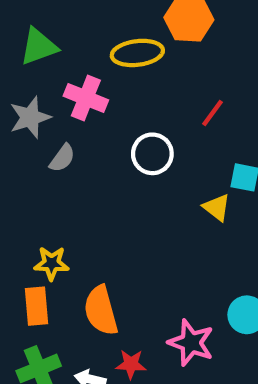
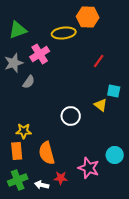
pink cross: (86, 98) -> (40, 54), turned 36
white circle: (152, 154) -> (71, 116), moved

